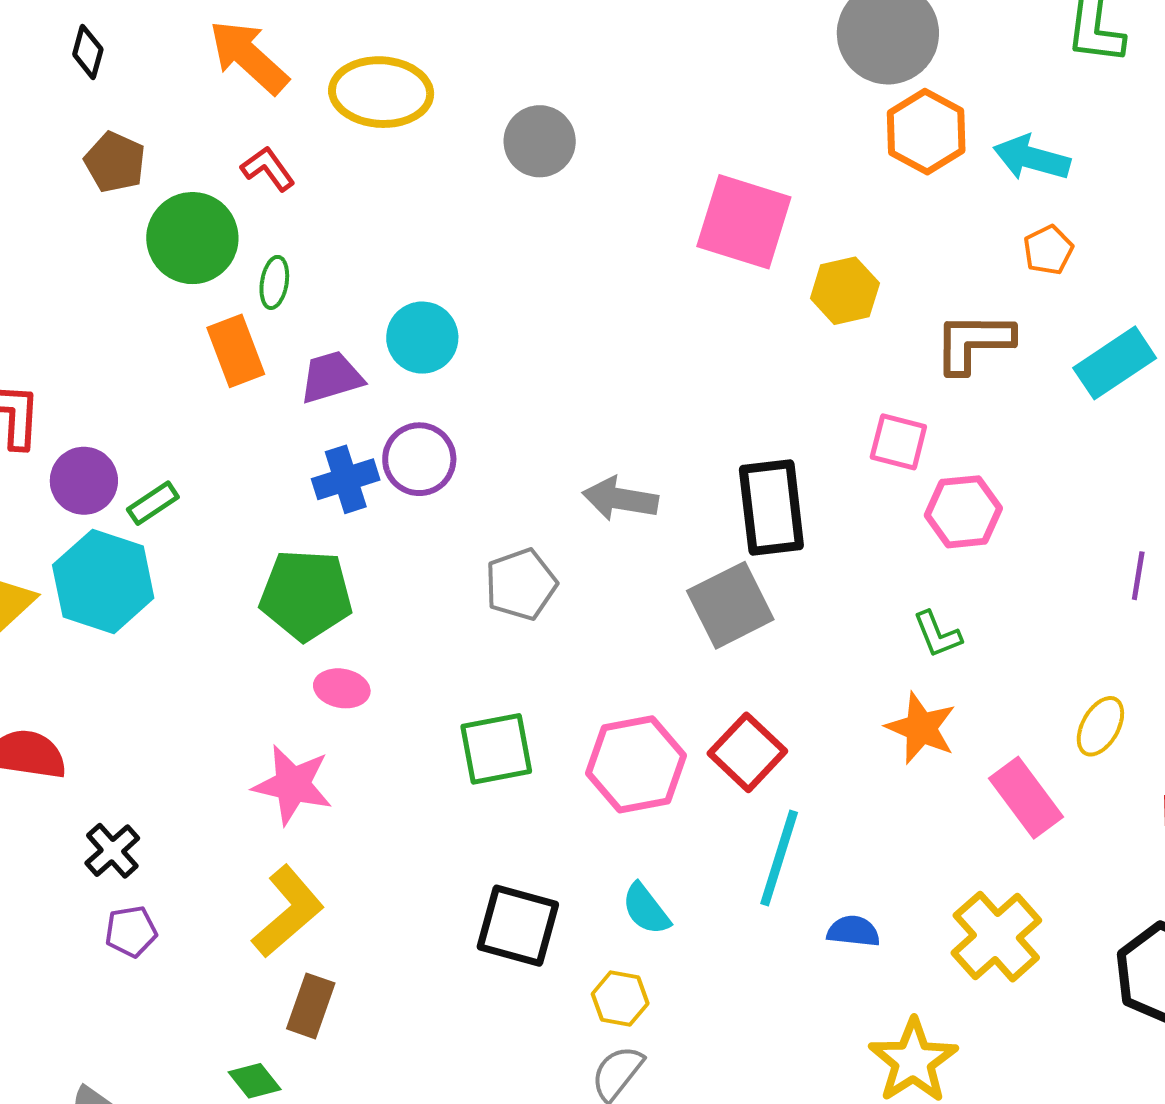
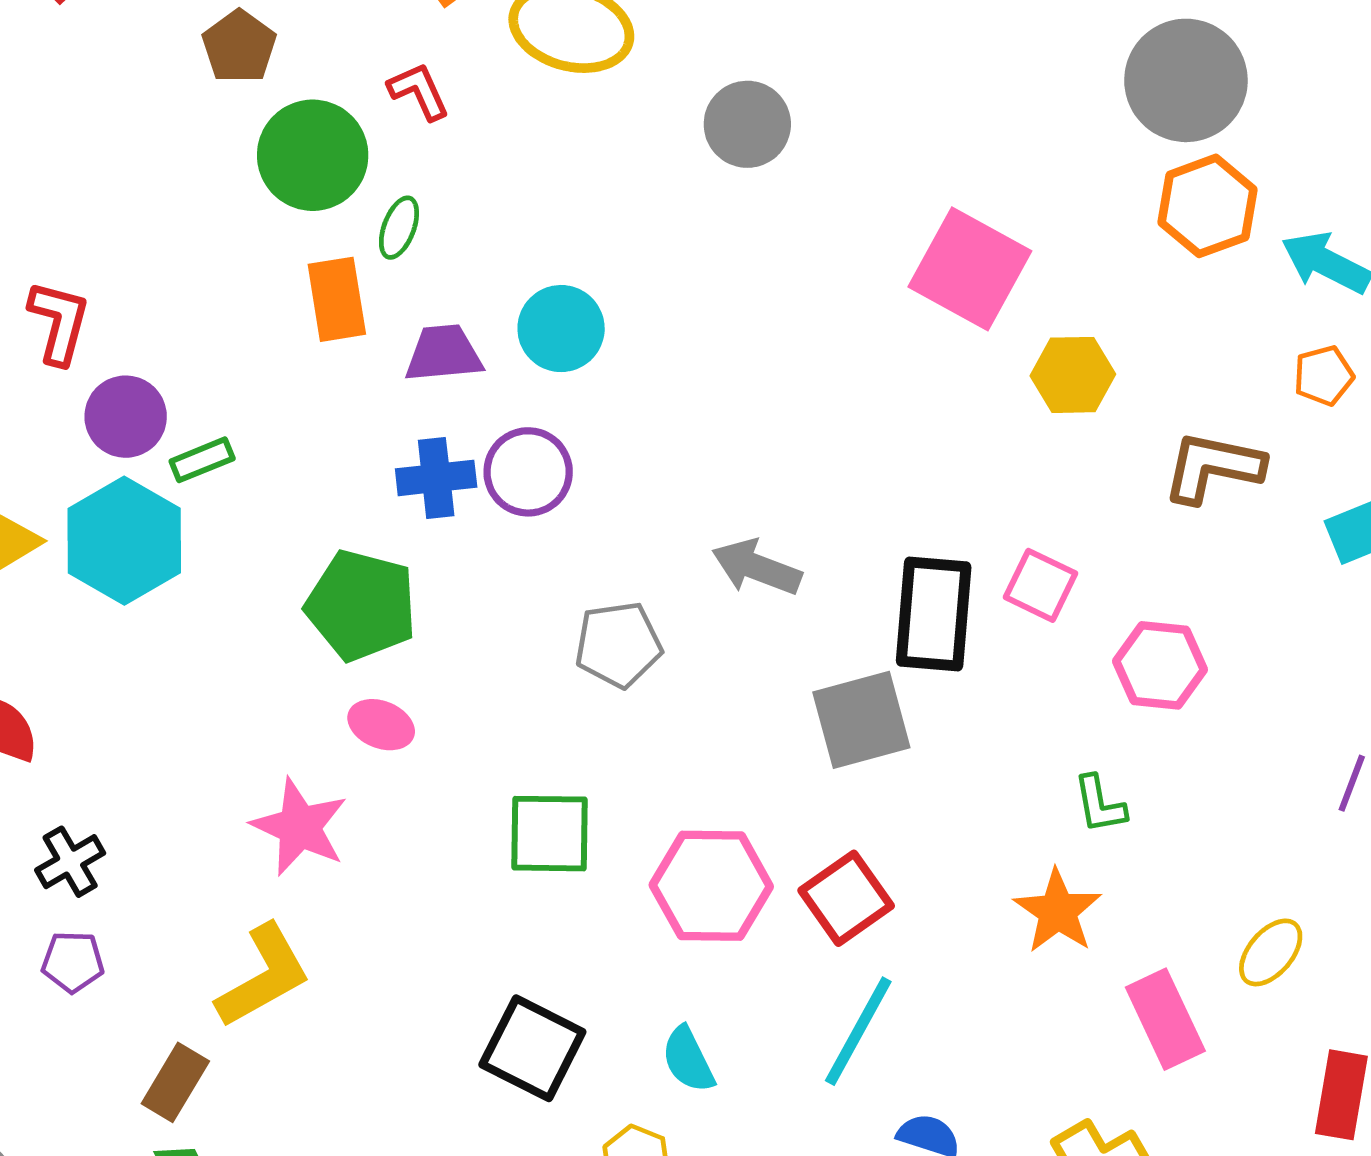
pink square: (898, 442) -> (1041, 585), moved
brown rectangle: (311, 1006) -> (175, 1082), moved

